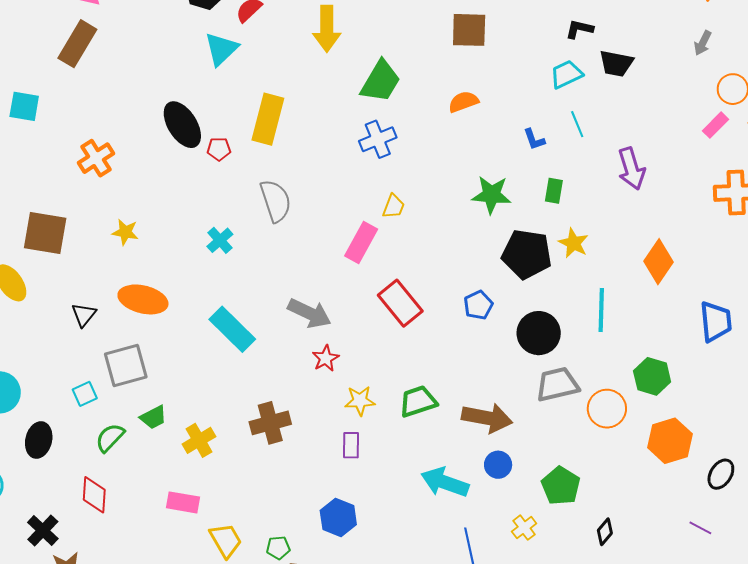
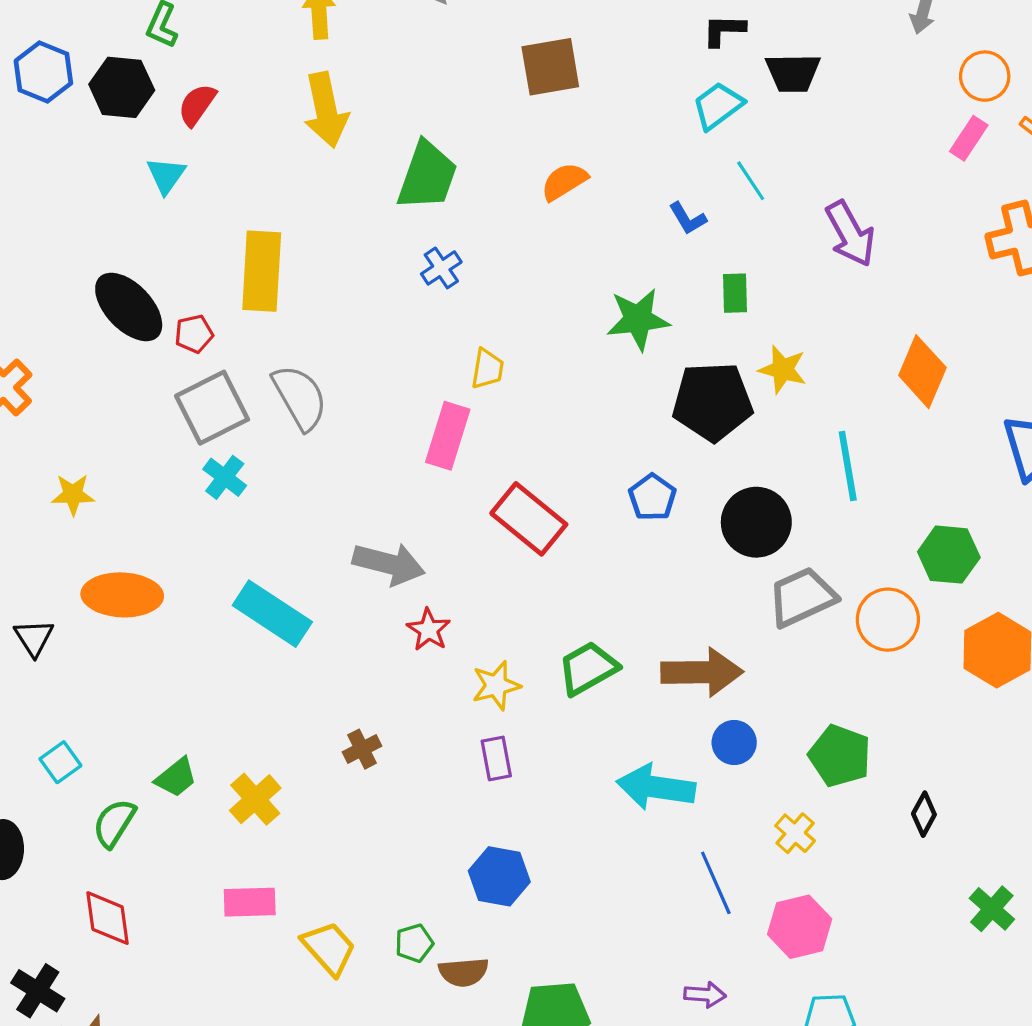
cyan triangle: (221, 49) -> (166, 175), size x0.7
blue cross: (378, 139) -> (441, 268), size x0.7
gray square: (126, 365) -> (212, 408), moved
brown cross: (270, 423) -> (362, 749), size x0.6

